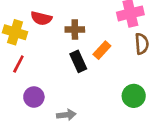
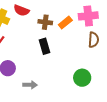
orange rectangle: (102, 50) -> (65, 22), moved

